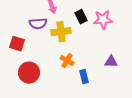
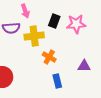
black rectangle: (81, 17) -> (54, 21), turned 48
orange cross: (67, 61) -> (49, 57), moved

